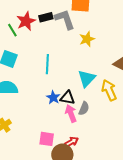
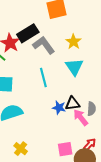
black rectangle: (46, 17) -> (28, 33), size x1.5
gray L-shape: (65, 19) -> (44, 45), moved
cyan triangle: (87, 79) -> (74, 67), moved

